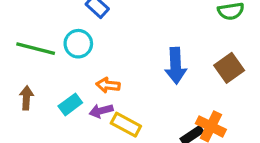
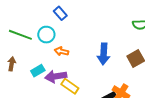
orange arrow: (108, 85) -> (62, 51), moved
purple arrow: (101, 111) -> (56, 76), size x1.5

